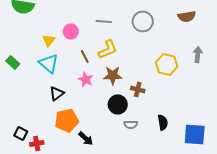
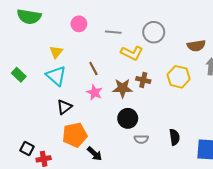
brown semicircle: (187, 16) -> (196, 46), moved
pink circle: (71, 31) -> (79, 24), moved
yellow L-shape: (108, 49) -> (132, 53), moved, turned 50
brown cross: (138, 89) -> (143, 80), moved

